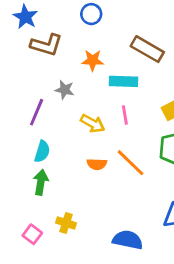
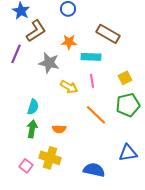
brown L-shape: (46, 45) -> (36, 31), turned -50
gray star: (65, 90) -> (49, 63), size x1.5
purple line: (37, 112) -> (16, 54), moved
orange semicircle: (97, 164) -> (59, 129), moved
yellow cross: (66, 223) -> (50, 158), size x1.5

